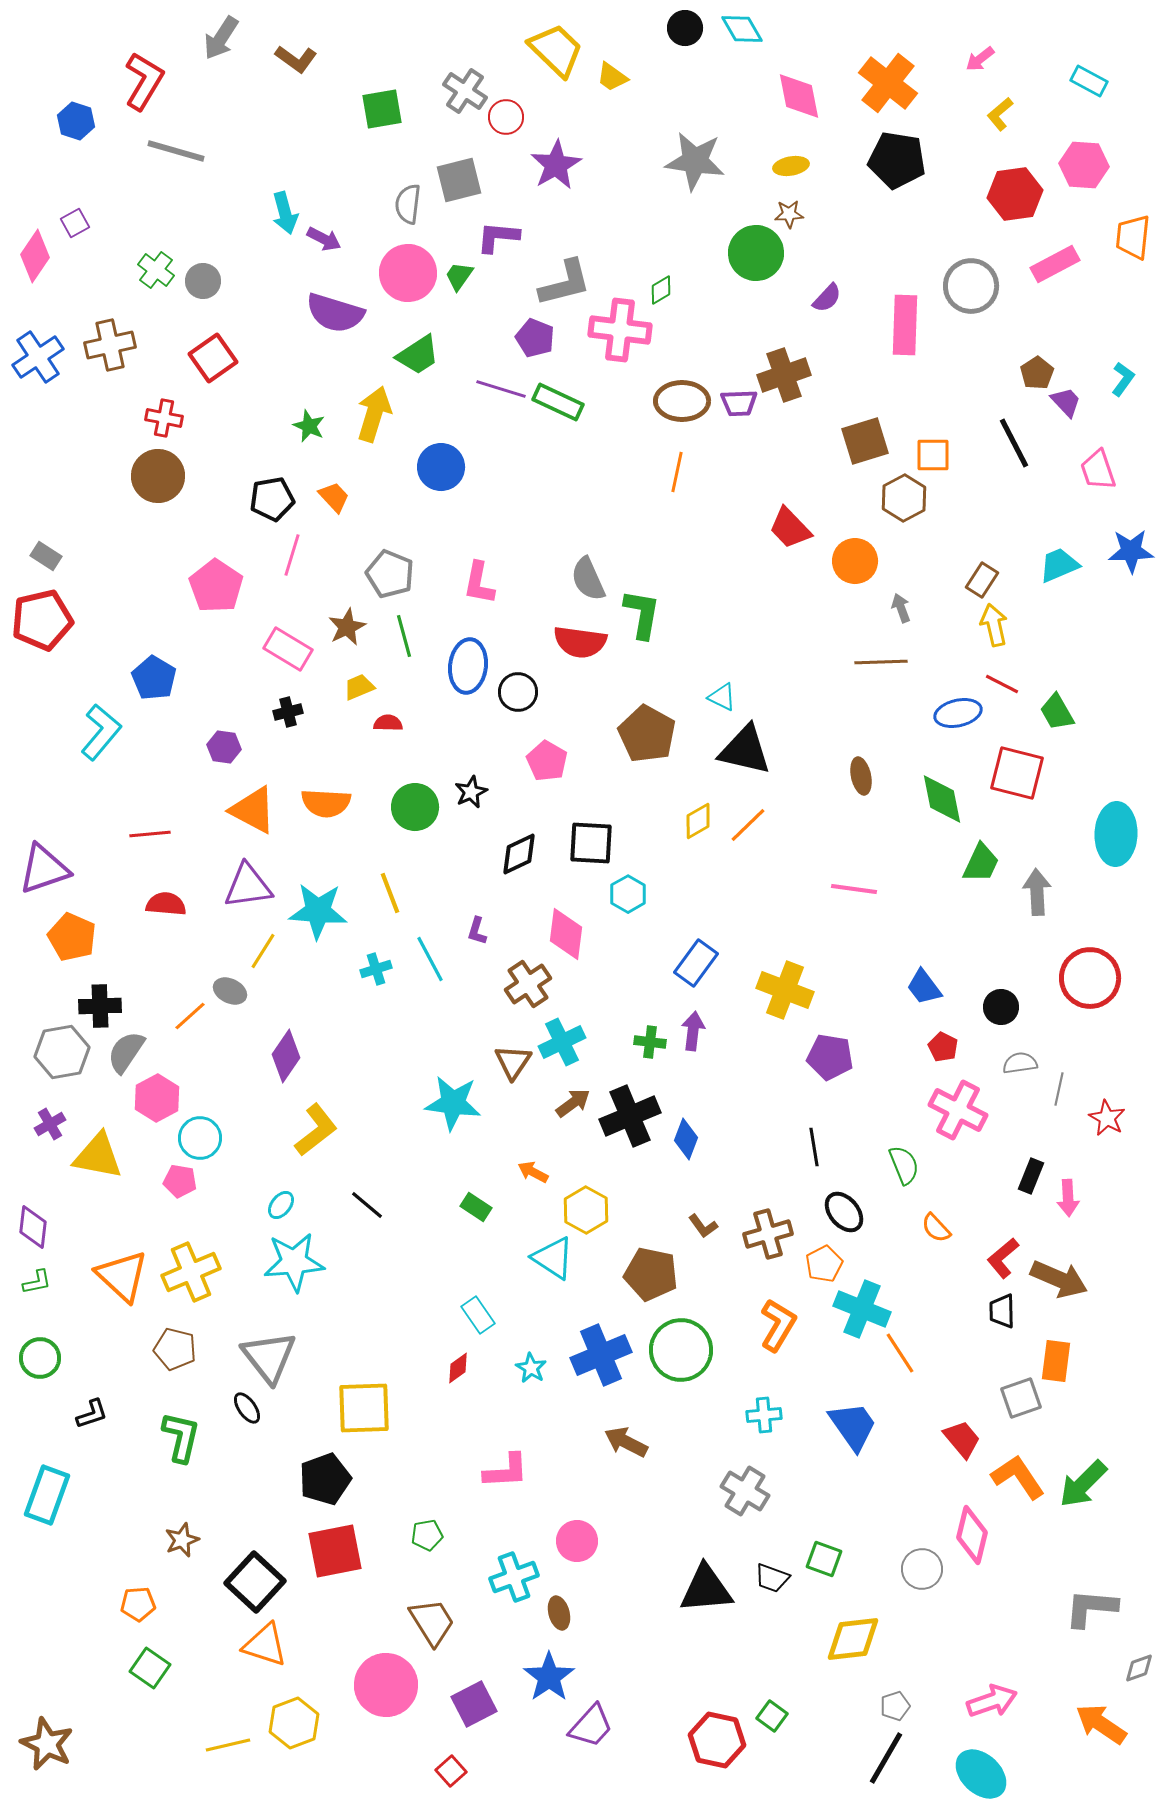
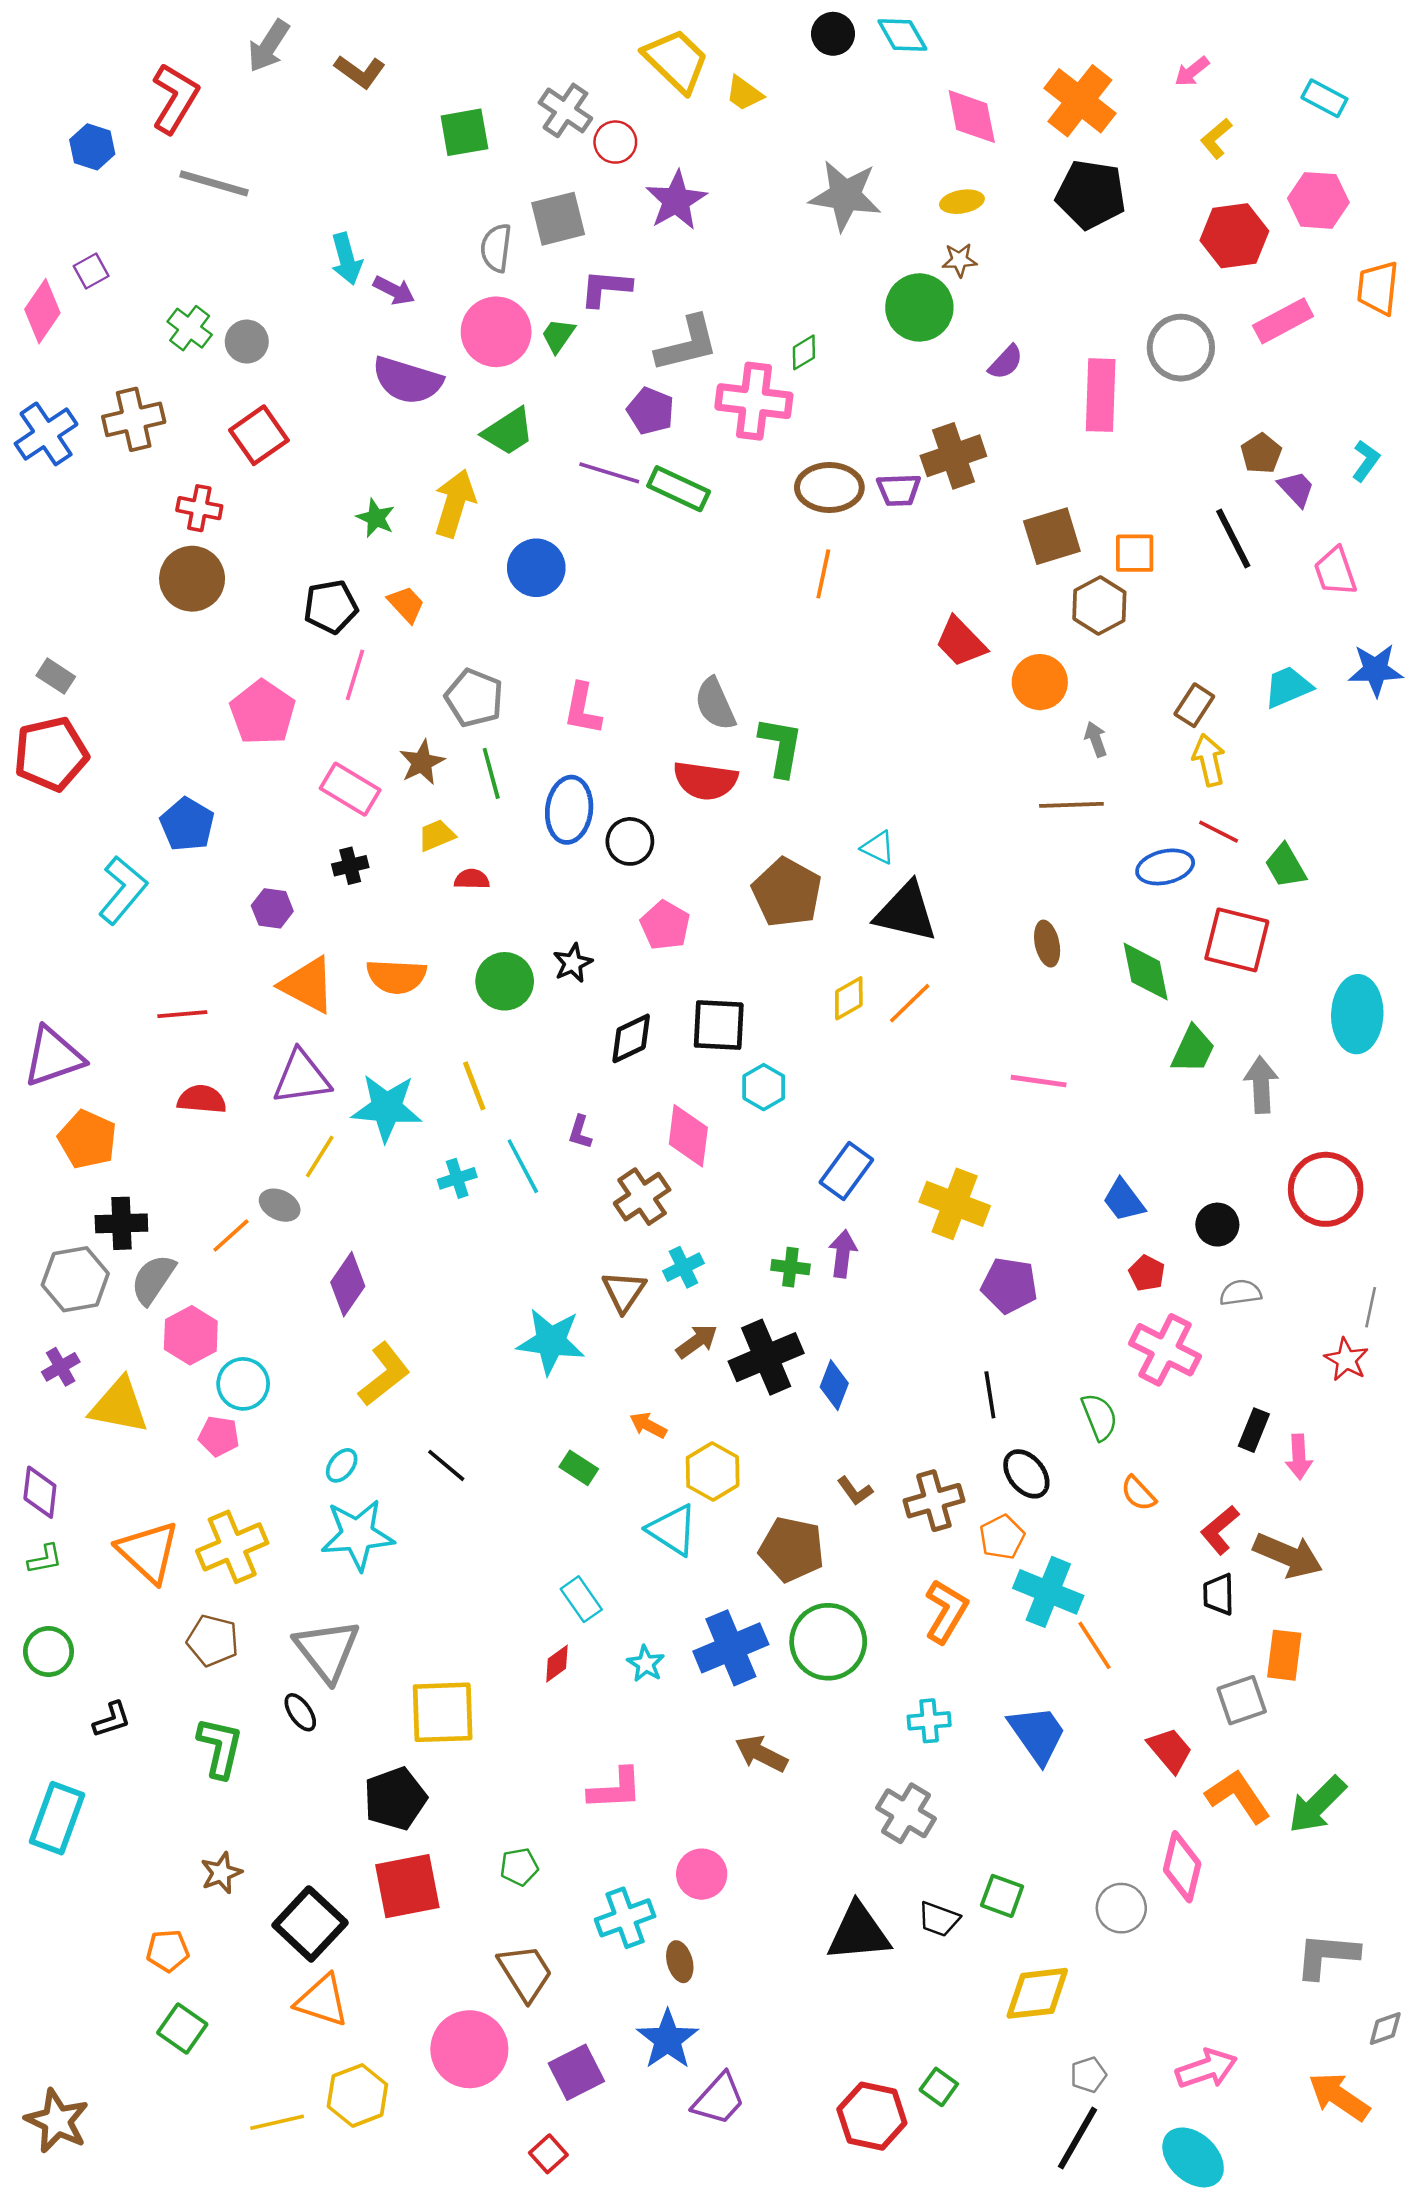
cyan cross: (562, 1042) -> (683, 1267), size x0.7
gray line: (1059, 1089) -> (1371, 1307), moved

